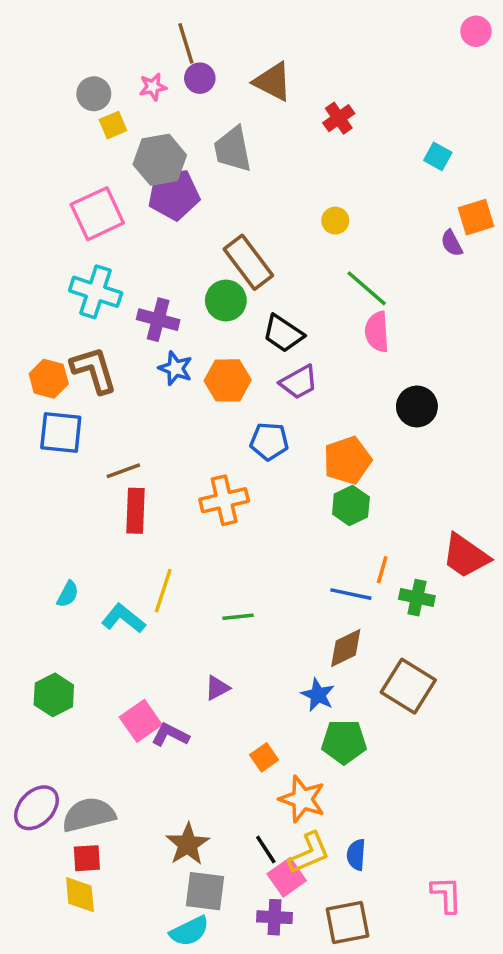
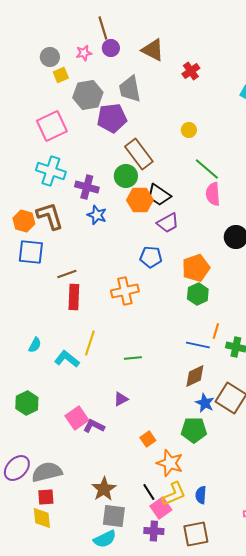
purple pentagon: (174, 195) -> (112, 118), moved
orange hexagon: (228, 380) -> (140, 200), moved
blue star: (318, 695) -> (205, 403), moved

